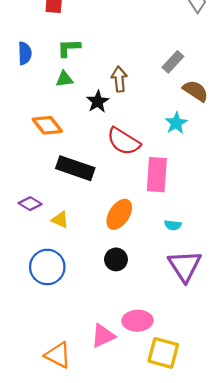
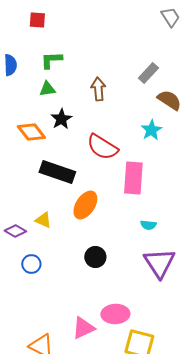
black star: (98, 102) -> (61, 119), moved
purple diamond: (30, 204) -> (15, 231), moved
orange ellipse: (119, 214) -> (85, 205), moved
blue circle: (47, 267) -> (31, 264), size x0.6

